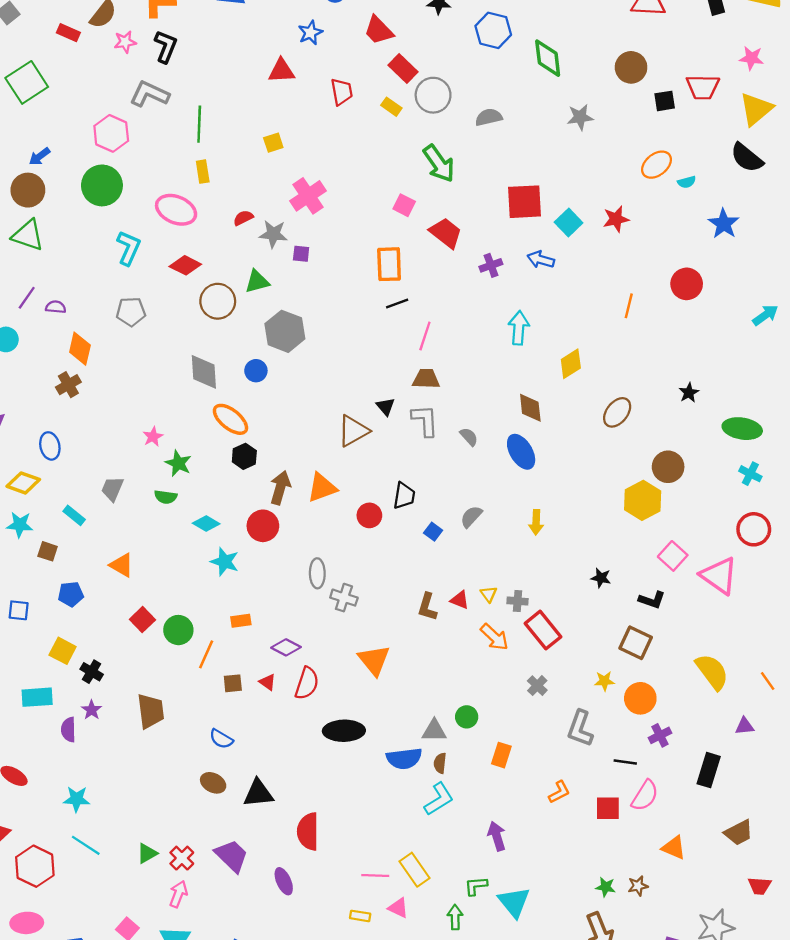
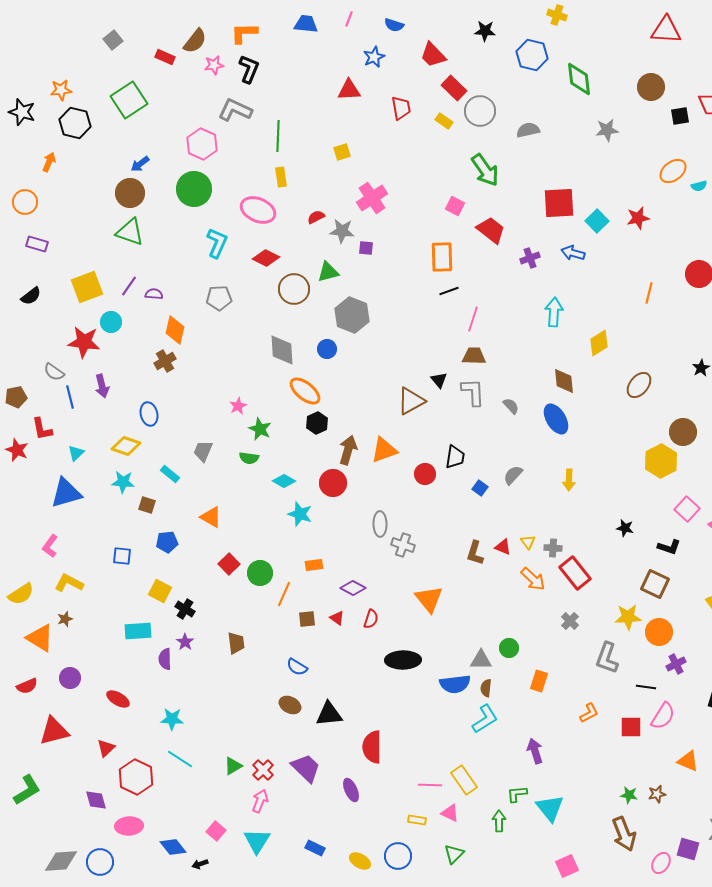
yellow star: (604, 681) -> (628, 617), size x1.5
red semicircle: (307, 683) -> (371, 619), size x0.7
brown trapezoid: (151, 711) -> (236, 643), size x0.7

